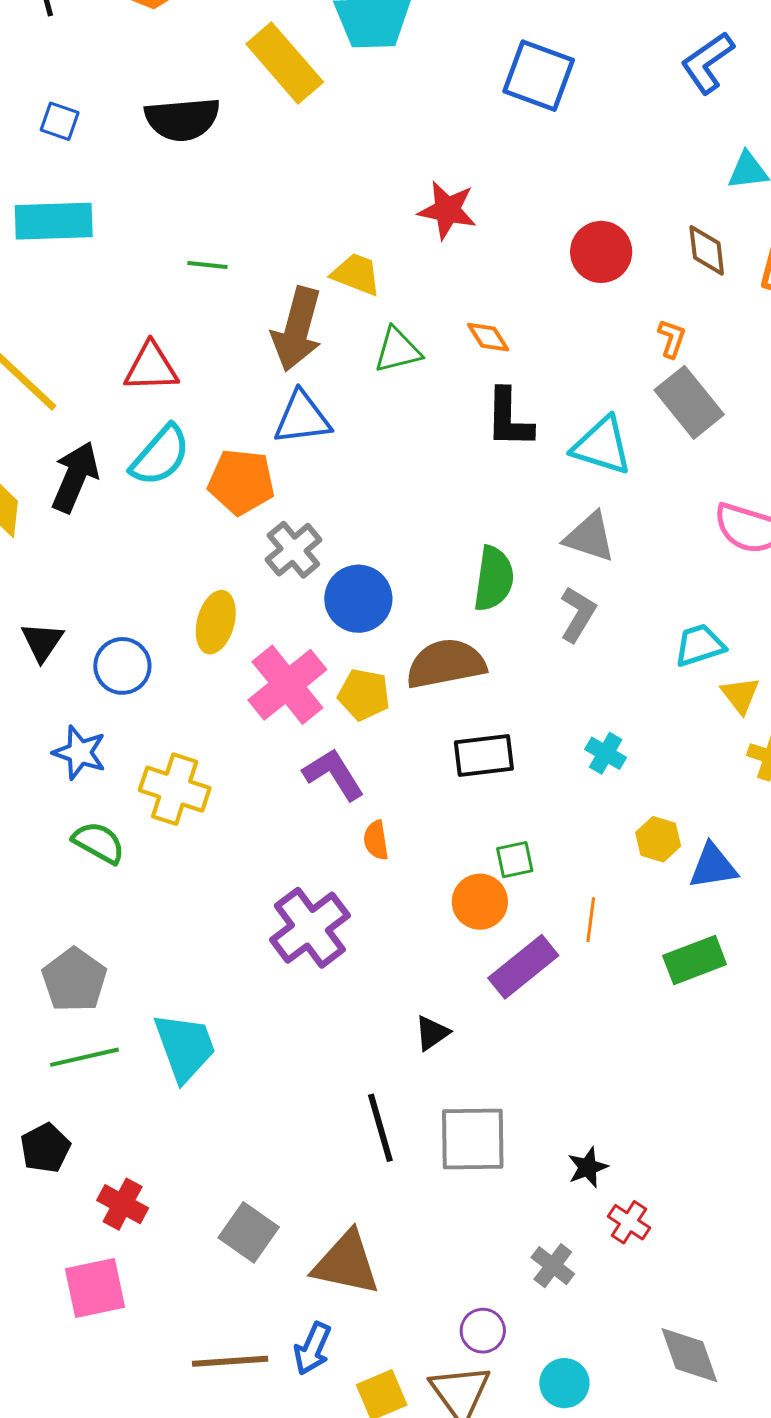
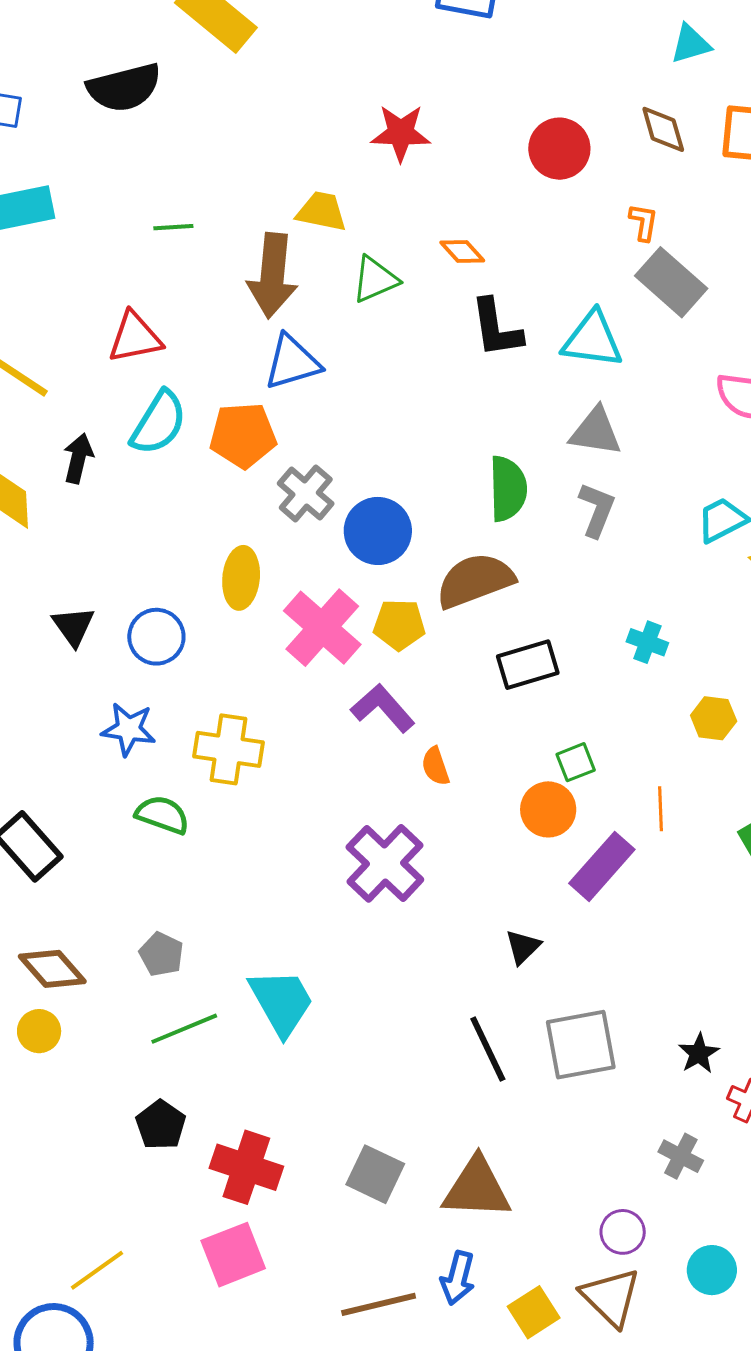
black arrow: (75, 477) -> (78, 458), size x0.7
gray pentagon: (74, 980) -> (161, 954), size x0.7
red cross: (123, 1204) -> (246, 1167), size x1.4

